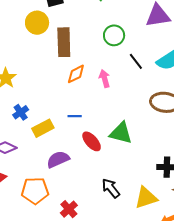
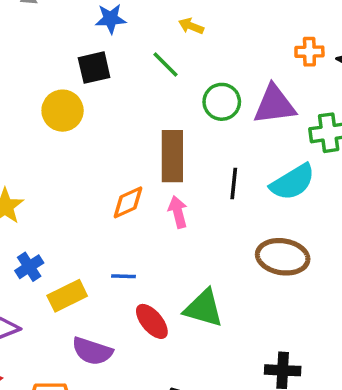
green circle: (114, 35) -> (222, 102), moved
brown rectangle: (64, 42) -> (172, 156), moved
black line: (136, 61) -> (234, 183), turned 42
purple semicircle: (58, 159) -> (92, 351), turned -140

